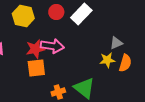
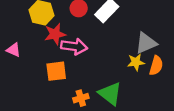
gray triangle: (116, 43) -> (146, 43), size x1.5
red star: (35, 49) -> (55, 34), moved

